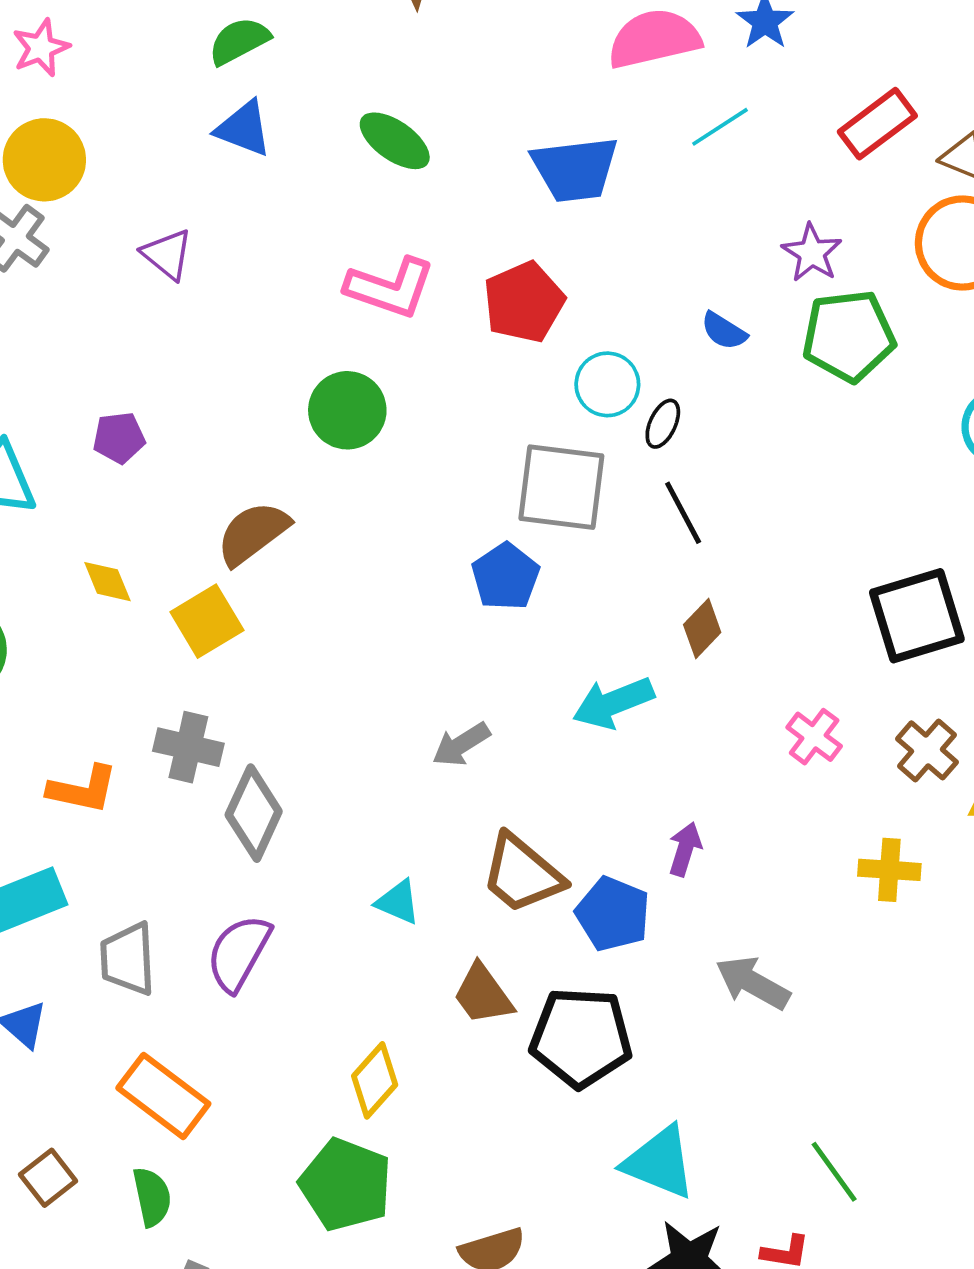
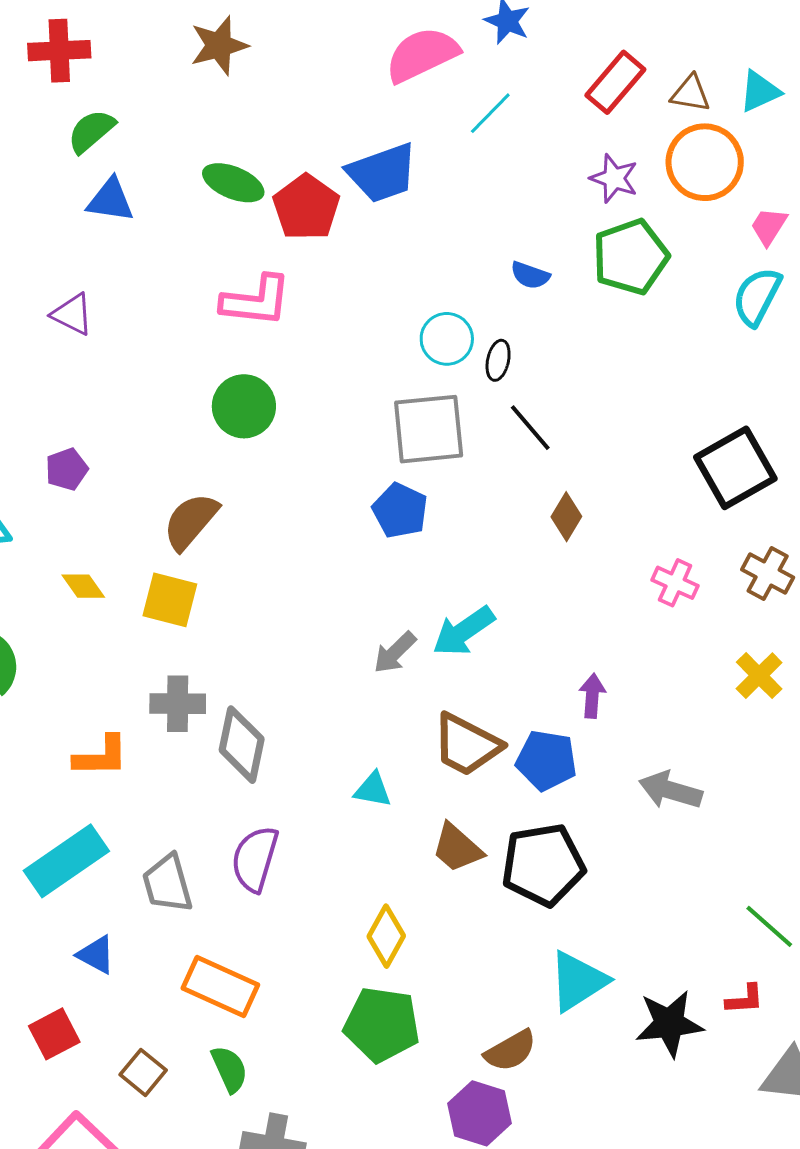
purple star: (812, 253) -> (614, 178), moved
red pentagon: (524, 302) -> (306, 207), moved
yellow square: (207, 621) -> (170, 600), turned -32
cyan arrow: (613, 703) -> (464, 631), moved
yellow cross: (889, 870) -> (759, 676), turned -36
cyan triangle: (659, 1162) -> (578, 981), moved, turned -42

